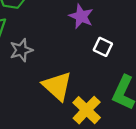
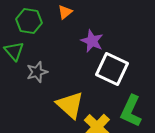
white square: (103, 47) -> (112, 69), size x1.8

